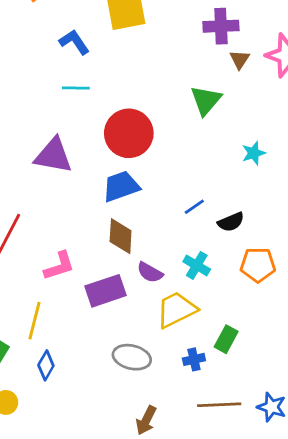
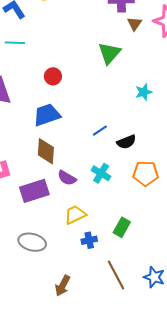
red circle: (129, 133) -> (53, 76), size x0.5
yellow trapezoid: (176, 310) -> (75, 215), moved, size x0.7
gray ellipse: (132, 357) -> (32, 242), moved
blue cross: (194, 359) -> (89, 240), moved
brown line: (219, 405) -> (116, 275), turned 64

